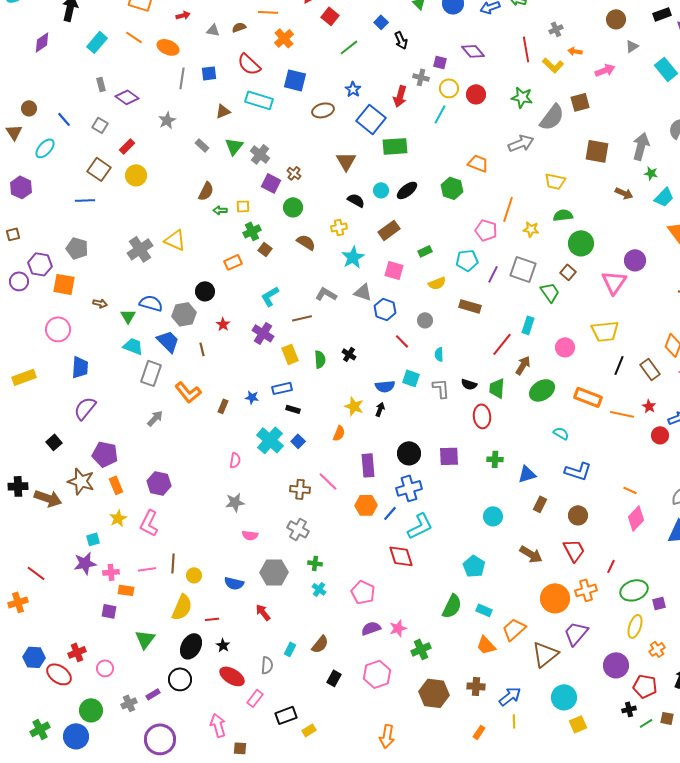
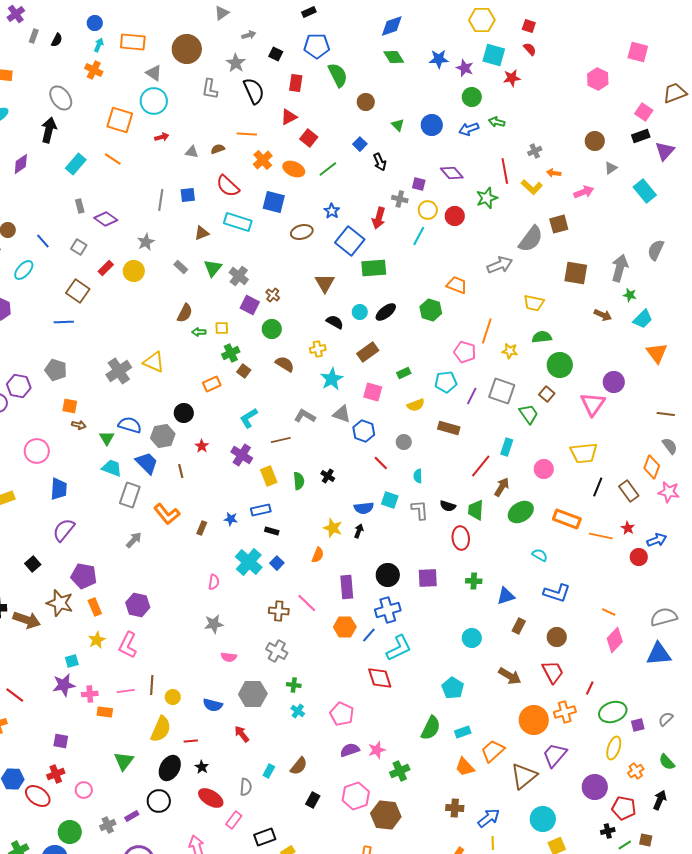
orange ellipse: (168, 47) -> (294, 169), moved
green star: (522, 97) -> (487, 198), moved, turned -30
yellow circle: (136, 175) -> (134, 271), moved
orange square: (64, 284) -> (70, 406), moved, size x0.7
cyan rectangle: (484, 610) -> (463, 732), turned -42
purple square: (109, 611) -> (61, 741), moved
brown hexagon: (434, 693) -> (386, 815), moved

